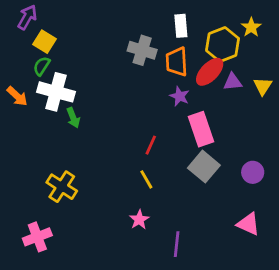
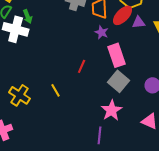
green arrow: (73, 118) -> (28, 16), moved
yellow line: (146, 179) -> (56, 90), moved
pink star: (139, 220) -> (112, 110), moved, size x1.5

